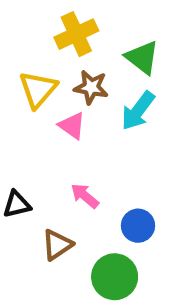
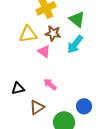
yellow triangle: (38, 89) -> (28, 34), turned 42
blue circle: (138, 226) -> (84, 106), moved

